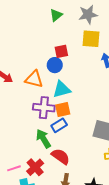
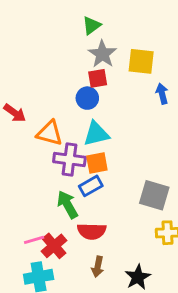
gray star: (88, 15) -> (102, 54), moved, turned -30
orange triangle: (34, 79) -> (50, 133), moved
red semicircle: (61, 156) -> (92, 231), turned 144
pink line: (14, 168) -> (34, 240), moved

